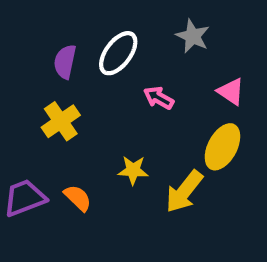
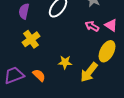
purple semicircle: (65, 62) -> (24, 11), moved
pink arrow: (159, 98) -> (92, 26), moved

